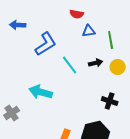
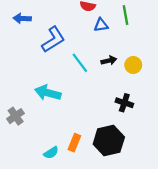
green line: (111, 40) -> (125, 15), moved

